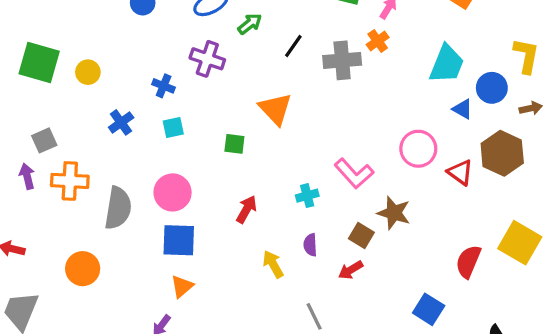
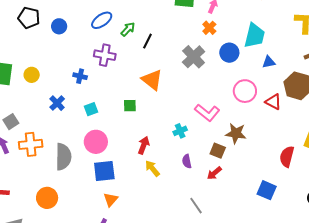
black line: (293, 46) -> (147, 41), moved
gray cross: (342, 60) -> (194, 57), moved, turned -30
blue circle: (492, 88) -> (229, 53), moved
blue triangle: (463, 109) -> (269, 62), turned -32
cyan square: (173, 127) -> (91, 109), moved
yellow arrow: (273, 264) -> (152, 168), moved

